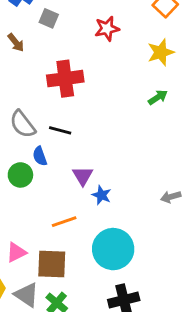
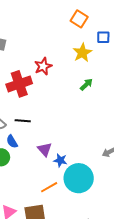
red star: (107, 29) -> (43, 66), moved
orange line: (64, 222) -> (49, 187), moved
cyan circle: (113, 249) -> (79, 178), moved

